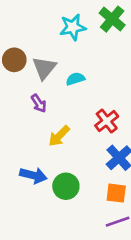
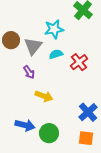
cyan star: (73, 27) -> (54, 29), moved
red cross: (107, 121) -> (79, 62), moved
yellow arrow: (59, 136) -> (44, 96), turned -114

